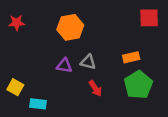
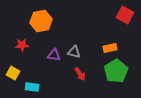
red square: (149, 18) -> (125, 15), turned 30
red star: (17, 23) -> (22, 45), moved
orange hexagon: (70, 27) -> (41, 21), moved

